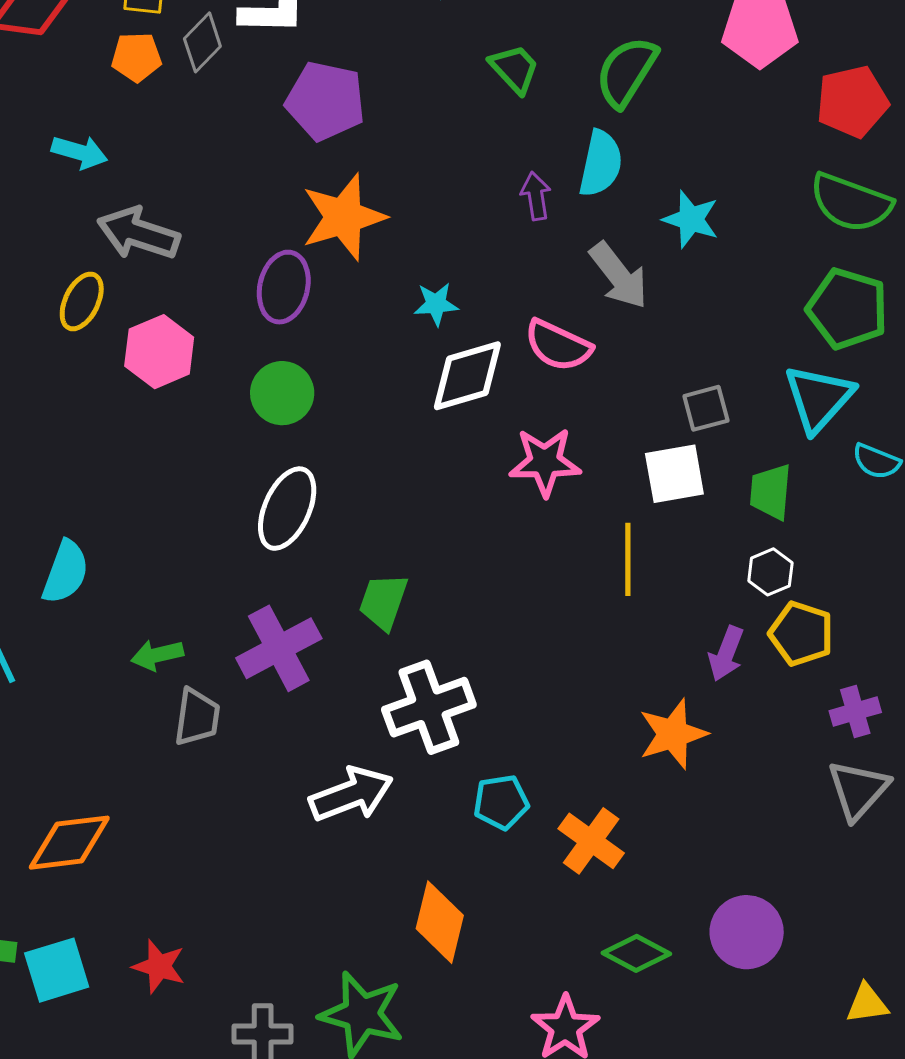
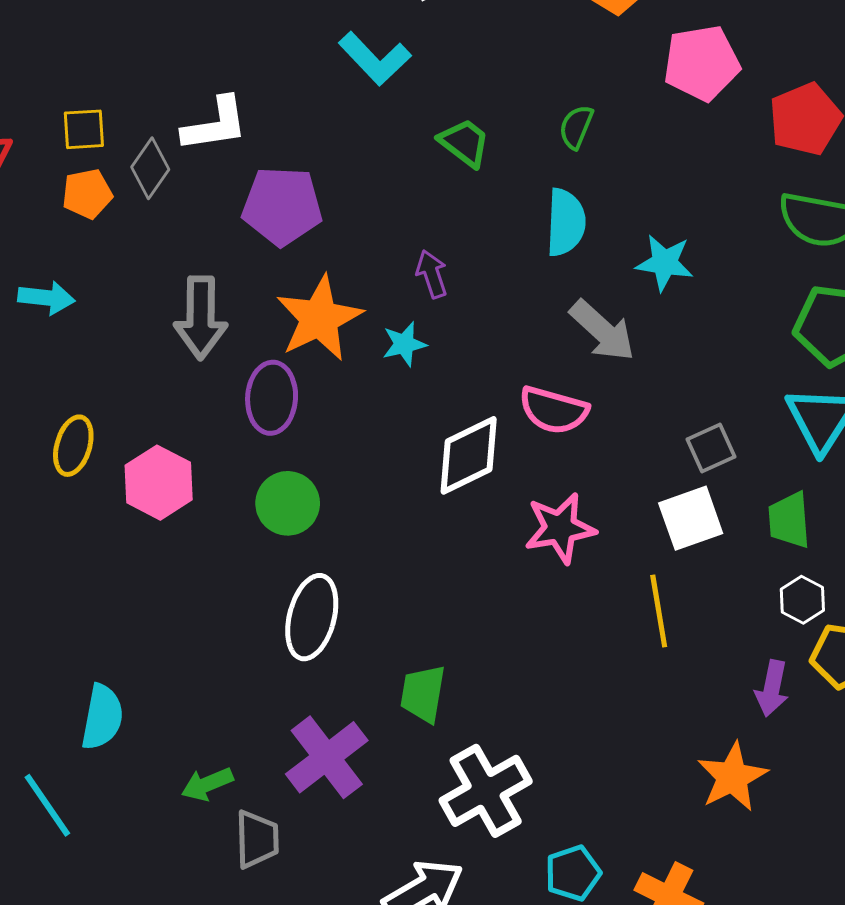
green semicircle: (626, 72) -> (576, 127), size x0.6
purple arrow: (536, 196) -> (432, 274), moved
gray arrow: (138, 233) -> (201, 318), moved, turned -98
cyan star: (436, 304) -> (404, 344), moved

